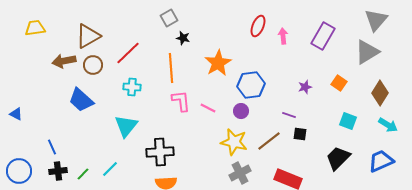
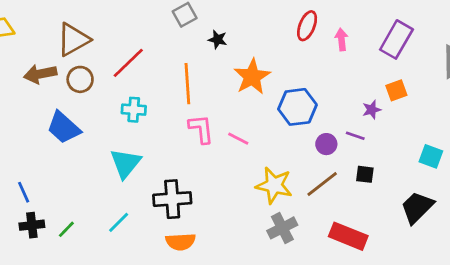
black star: (183, 38) -> (218, 39), moved
orange square: (339, 83) -> (396, 90), moved, turned 35
purple circle: (241, 111) -> (326, 144), moved
purple line: (289, 115) -> (355, 136), moved
cyan line: (110, 169) -> (119, 222), moved

